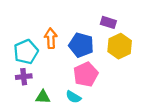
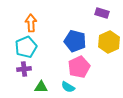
purple rectangle: (108, 22) -> (102, 13), moved
orange arrow: (51, 38) -> (31, 23), moved

